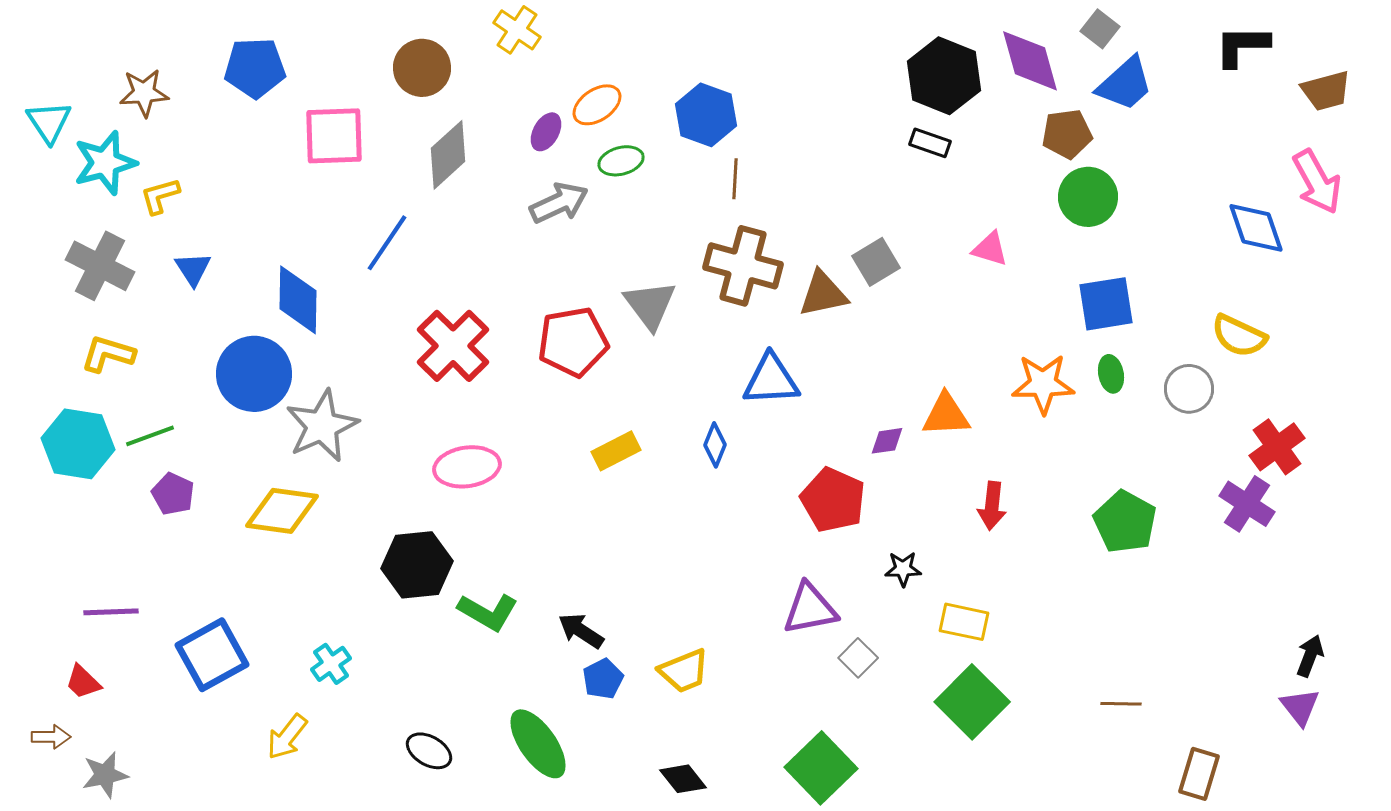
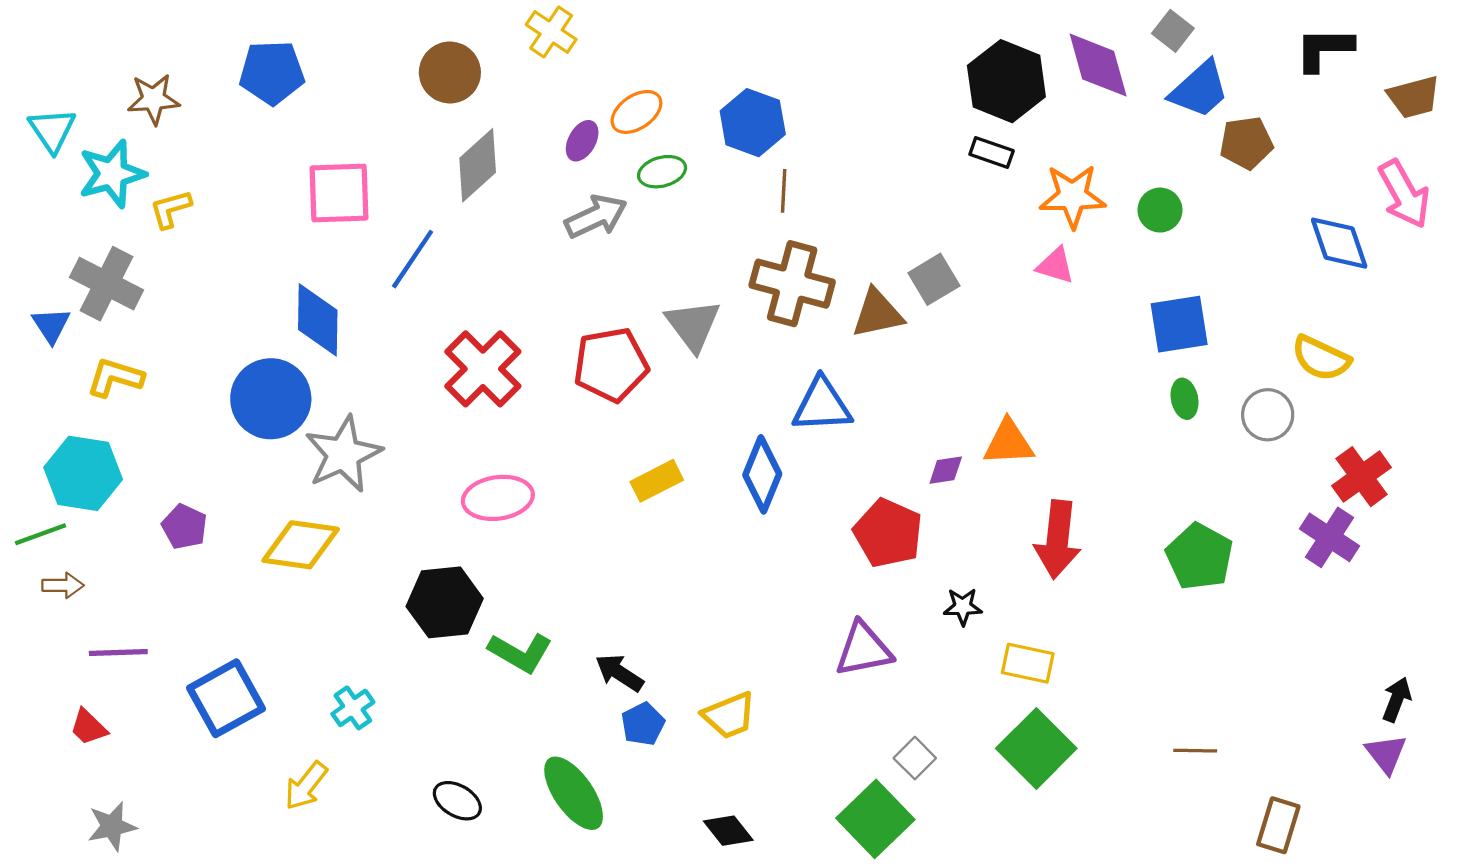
brown pentagon: (1067, 134) -> (1246, 143), moved
pink square: (334, 136) -> (339, 193), moved
green circle: (1088, 197) -> (1160, 210), size x0.7
blue triangle: (193, 269) -> (51, 325), moved
orange star: (1043, 384) -> (1073, 196), moved
green line: (150, 436) -> (40, 534), moved
blue diamond: (715, 445) -> (762, 474), size x1.6
red arrow: (992, 506) -> (1058, 539), size x1.5
gray square: (858, 658) -> (915, 758), moved
brown arrow: (51, 737) -> (63, 585), moved

